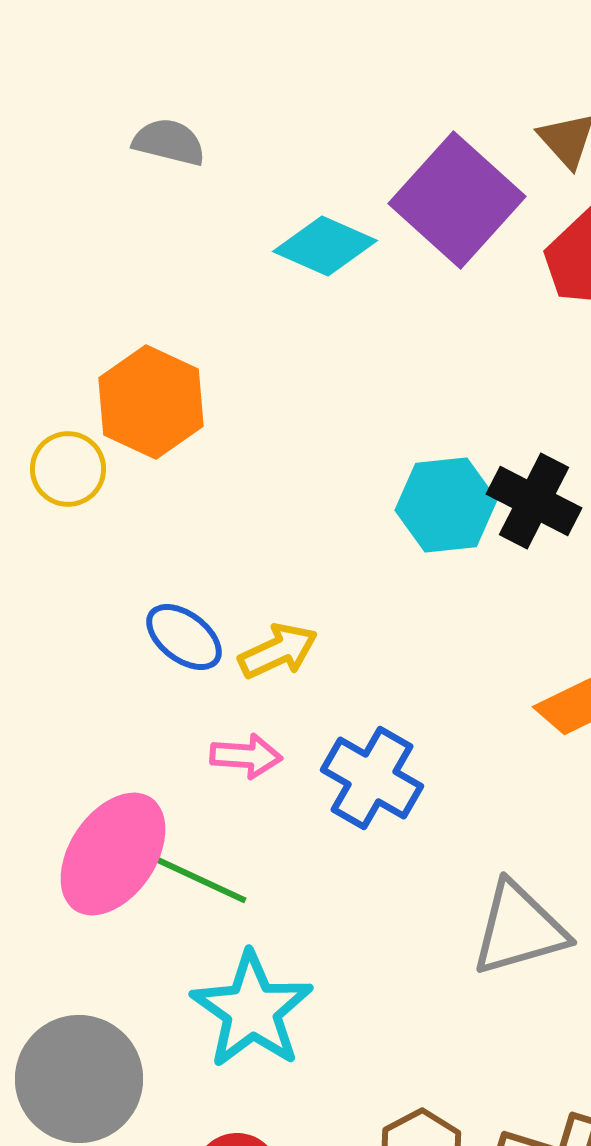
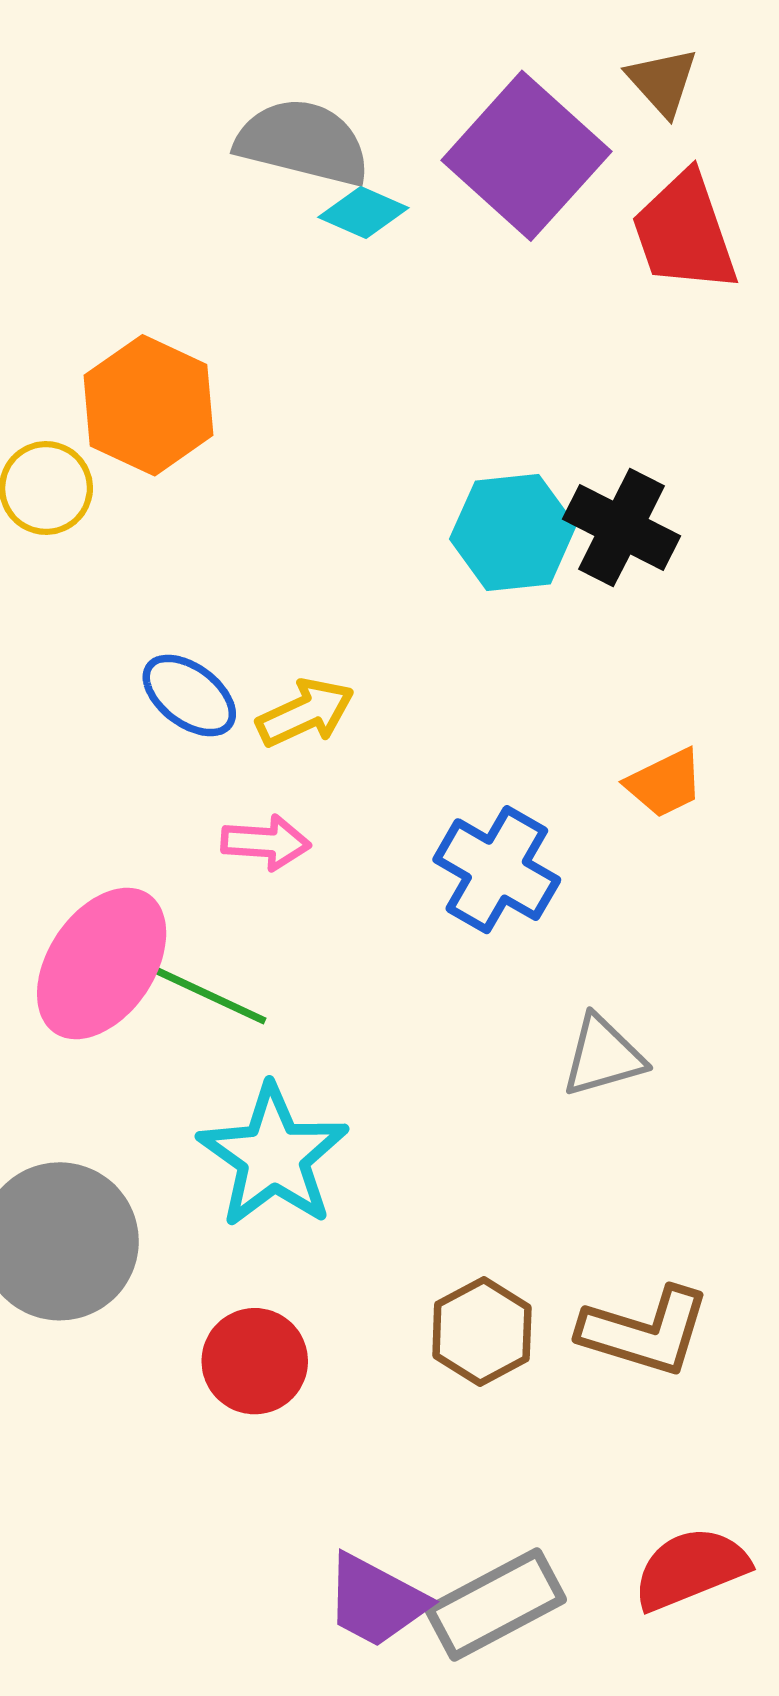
gray semicircle: (169, 142) -> (303, 142), moved, size x1.5
cyan diamond: (325, 246) -> (363, 213), size x0.7
blue cross: (372, 778) -> (497, 870), moved
gray triangle: (519, 929) -> (603, 1056), size x0.7

